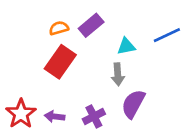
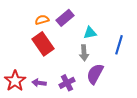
blue line: (167, 35) -> (119, 45), moved, turned -48
red rectangle: (60, 62) -> (43, 44), turned -70

